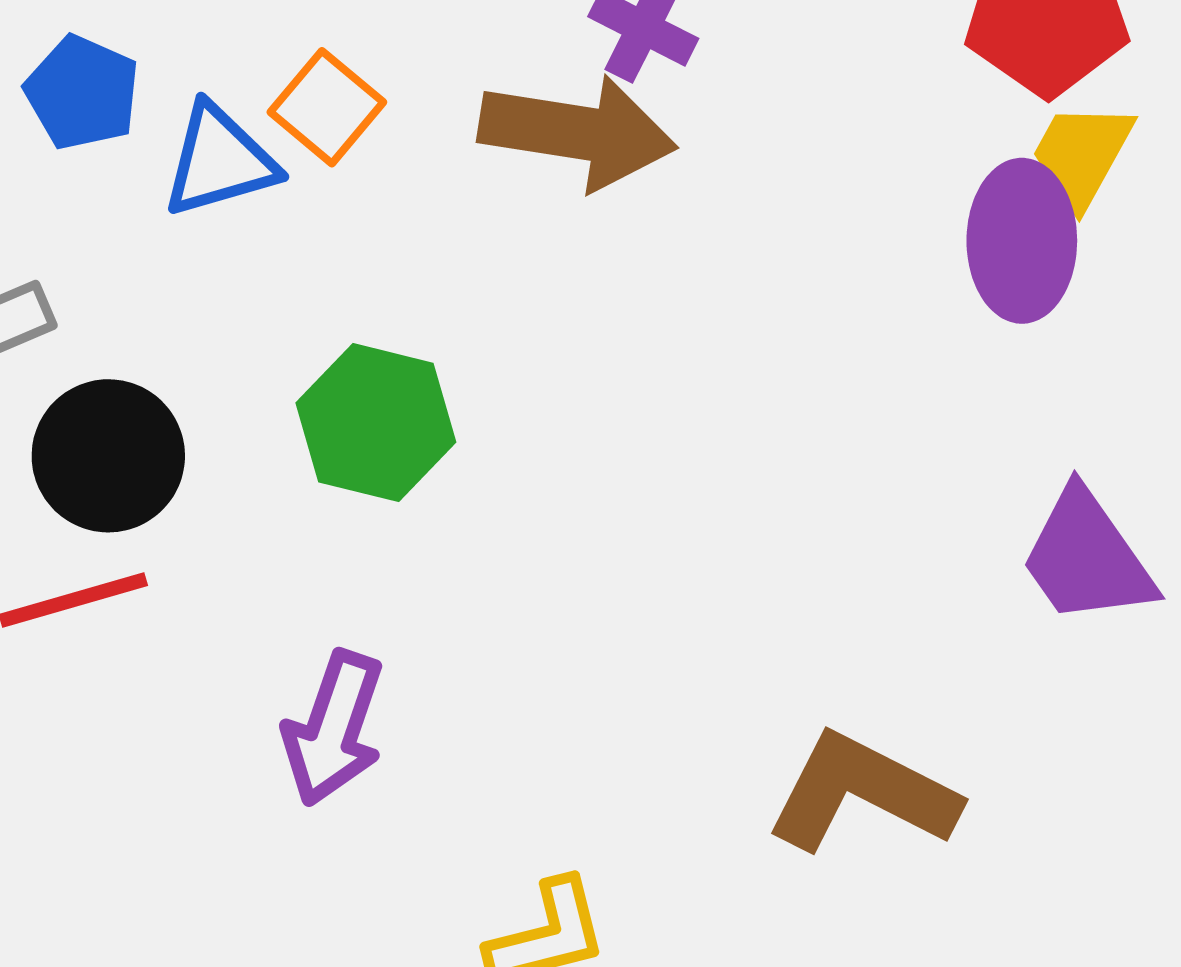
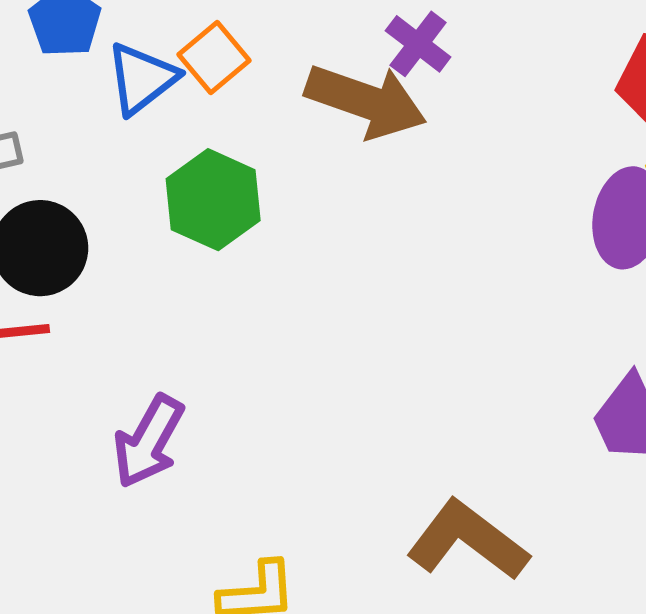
blue triangle: (219, 161) -> (142, 79), turned -32
green hexagon: (376, 423) -> (213, 200), moved

